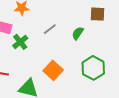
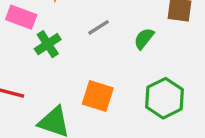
orange square: (53, 70) -> (98, 96), turned -30

